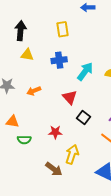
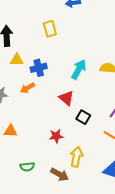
blue cross: (59, 60) -> (39, 68), moved
orange arrow: (34, 91) -> (27, 88), moved
green semicircle: (24, 140) -> (27, 167), moved

